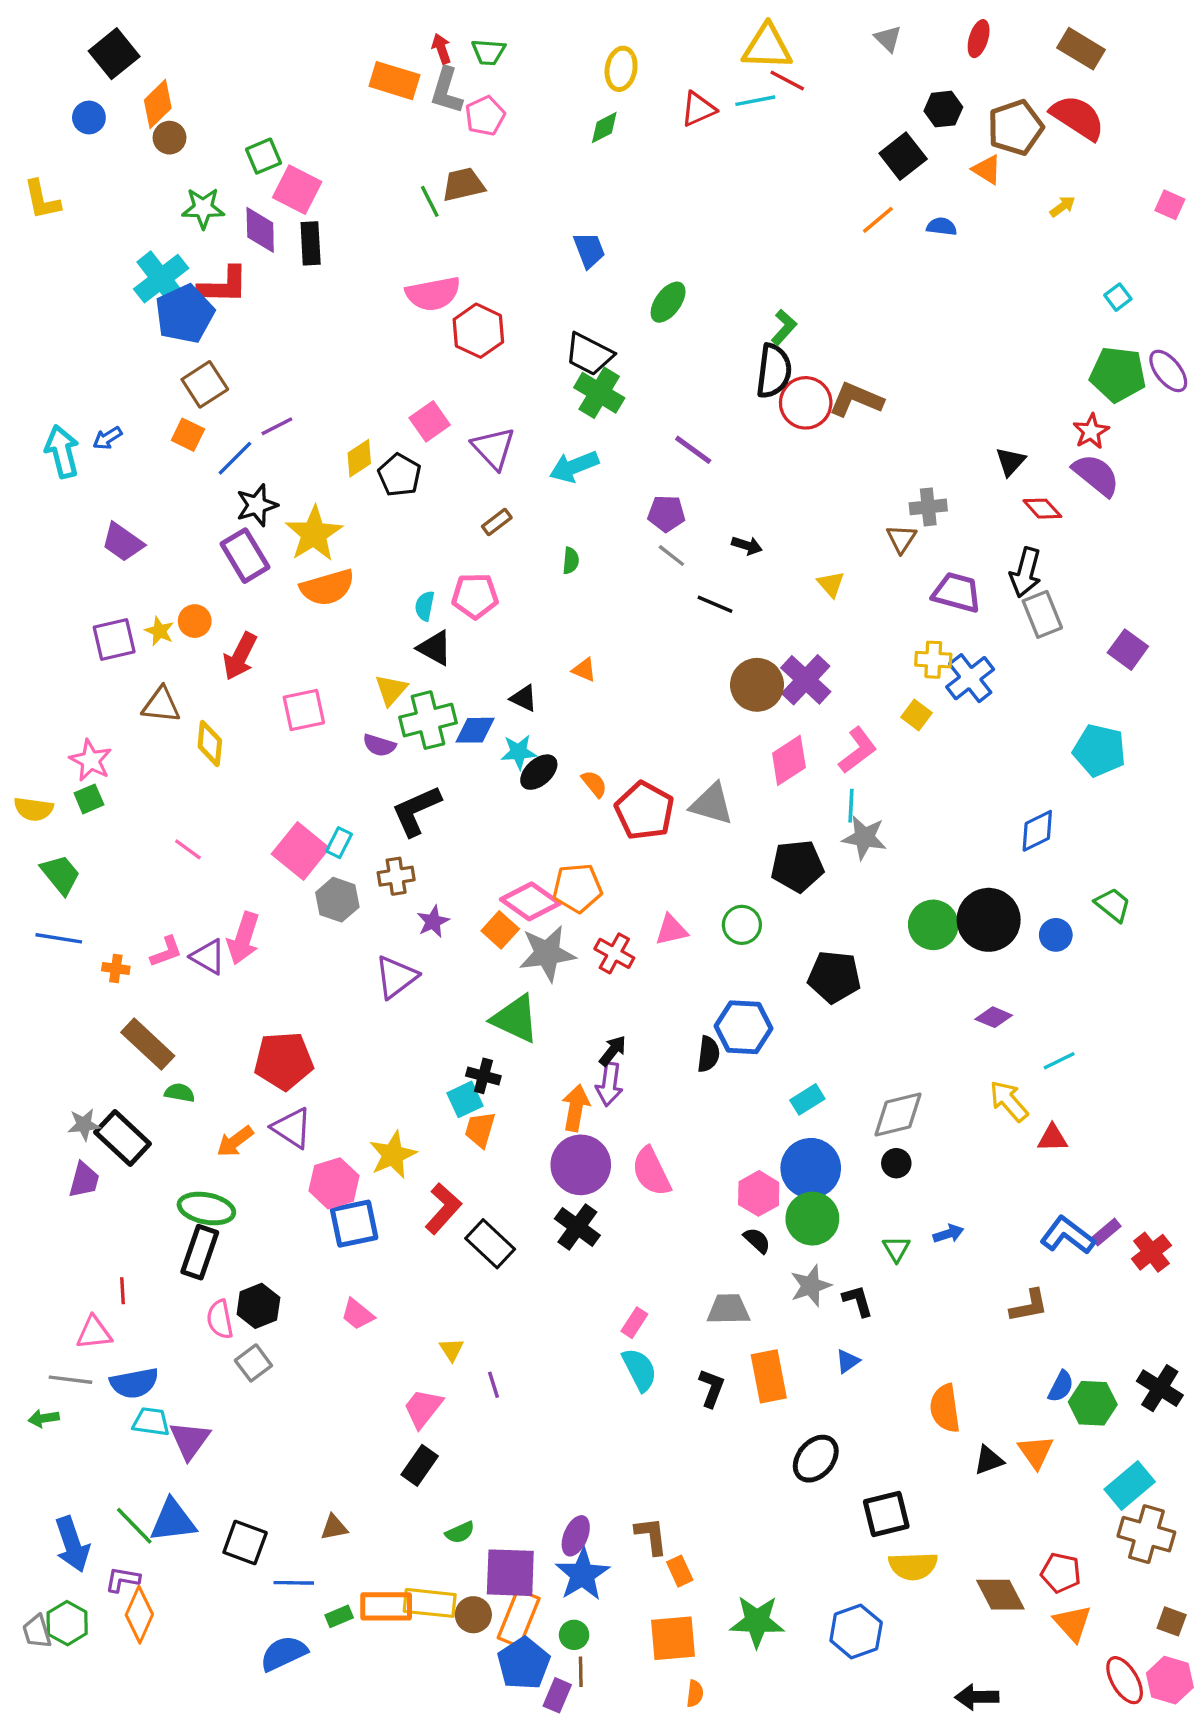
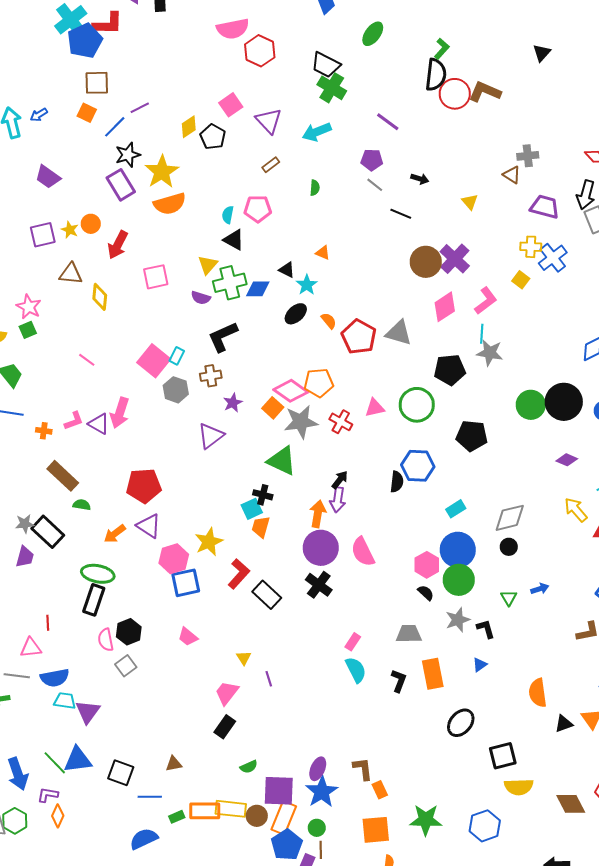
brown square: (205, 384) -> (97, 83), turned 32
black triangle: (1010, 462) -> (542, 53), moved
brown triangle: (901, 539) -> (512, 175), turned -30
cyan star: (519, 752) -> (307, 285), moved, turned -30
green circle: (742, 925) -> (417, 405), size x1.5
orange diamond: (139, 1615) -> (58, 816), size x0.7

